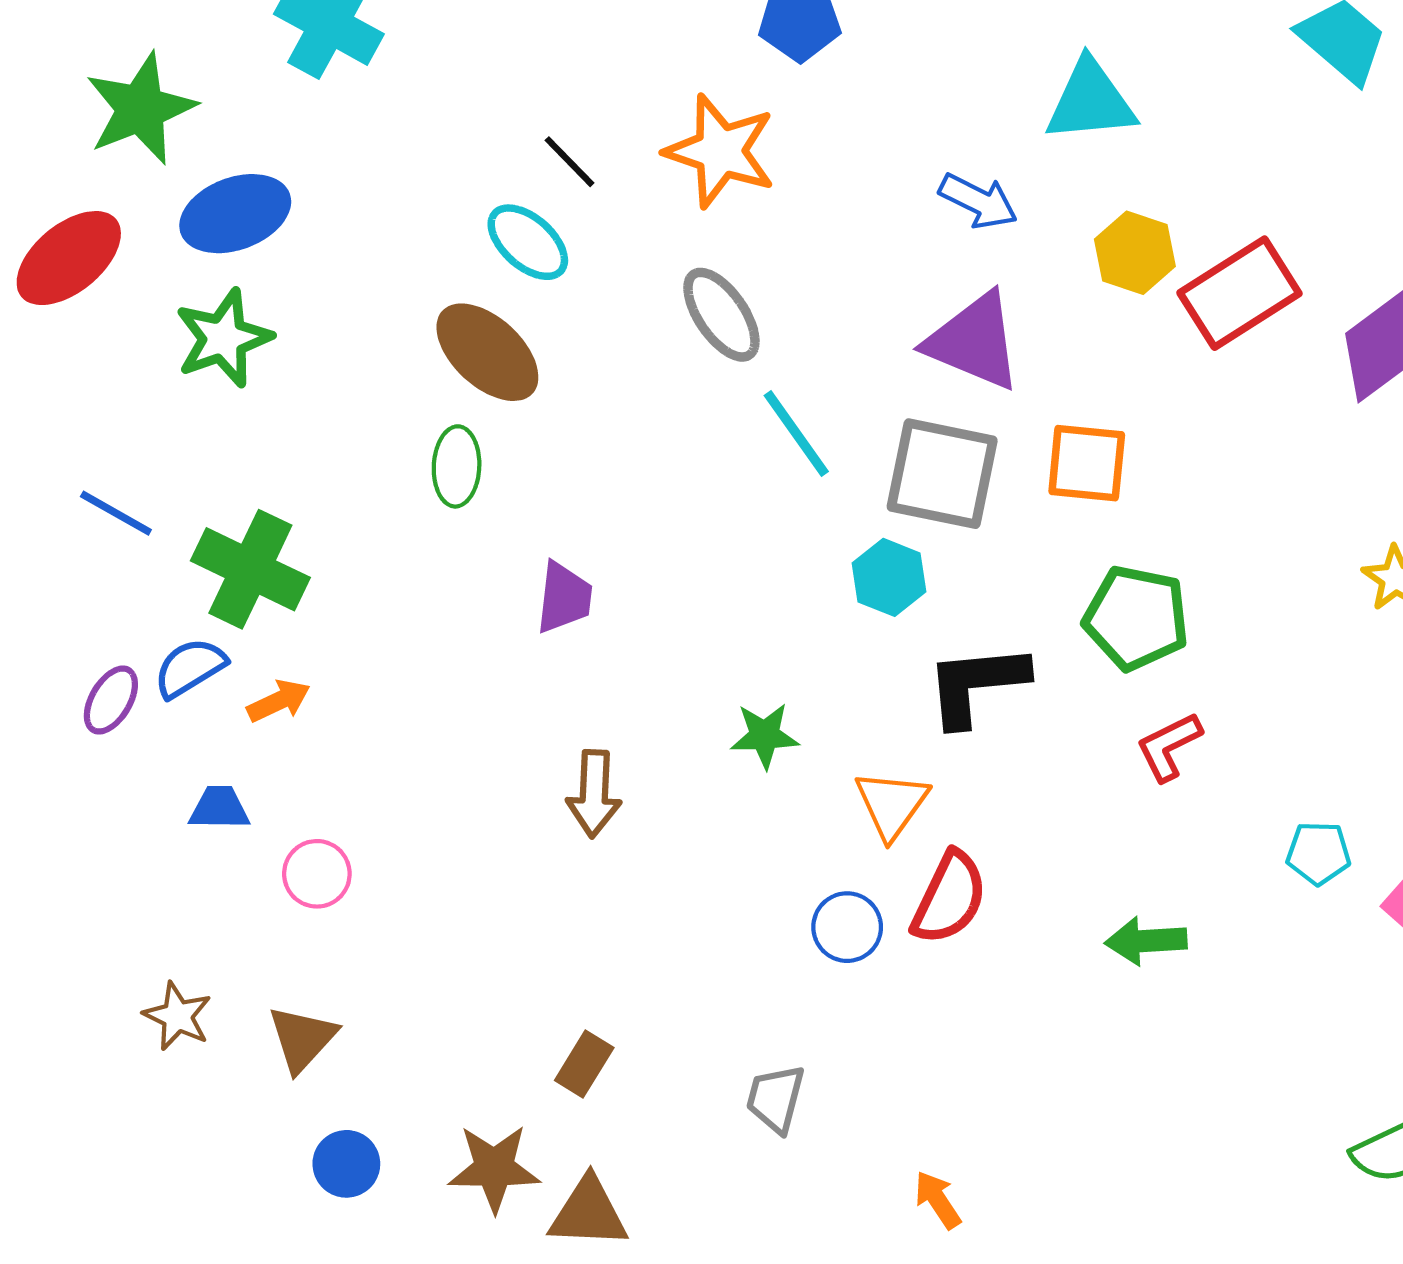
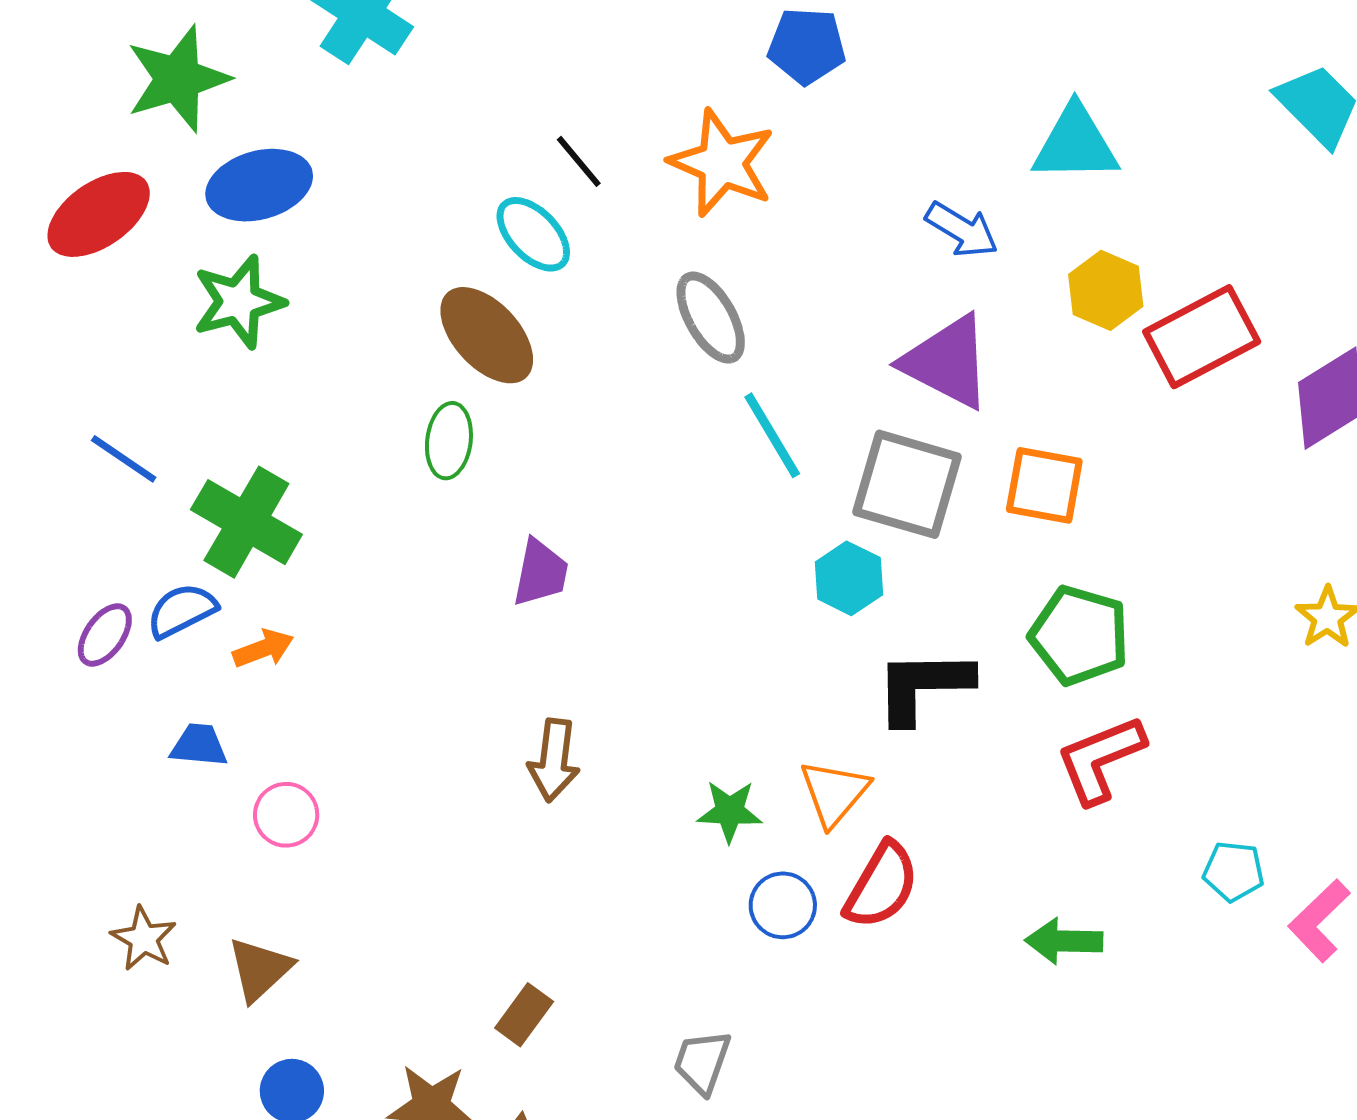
green star: (765, 736) -> (730, 811), moved
red L-shape: (1169, 746) -> (1100, 759), size x1.4

